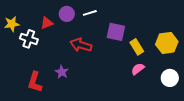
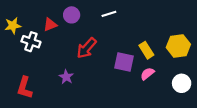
white line: (90, 13) -> (109, 14), moved
purple square: (116, 32) -> (124, 62), moved
red arrow: (81, 45) -> (87, 48), turned -65
red L-shape: (35, 82) -> (25, 88), moved

